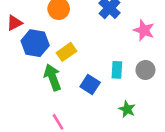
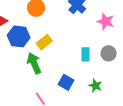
blue square: (90, 85) -> (66, 82), moved

